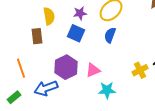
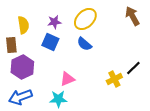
blue semicircle: (110, 35) -> (84, 44), turned -70
purple hexagon: (66, 67) -> (22, 67), moved
cyan star: (107, 90) -> (58, 99), moved

